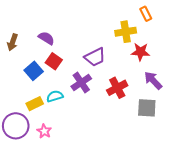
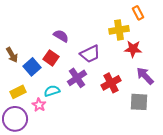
purple semicircle: (46, 38) -> (61, 36), moved
brown arrow: (13, 42) -> (12, 55), moved, turned -49
yellow rectangle: (35, 104) -> (18, 92), moved
pink star: (44, 131) -> (39, 105), moved

